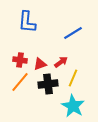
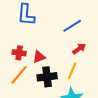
red arrow: (61, 62) -> (79, 49), moved

